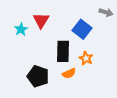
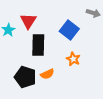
black rectangle: (63, 51) -> (38, 45), moved
orange semicircle: (69, 73) -> (47, 74), moved

